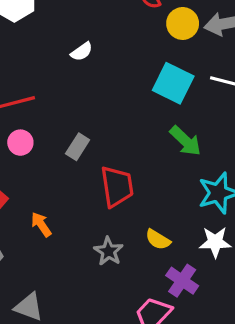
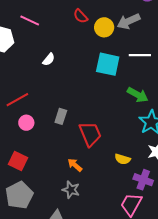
green arrow: (185, 141) -> (138, 95), moved
orange arrow: (41, 224) -> (75, 165), moved
gray star: (109, 251) -> (71, 190), moved

